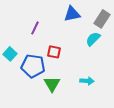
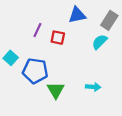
red square: (54, 52) -> (58, 38), moved

